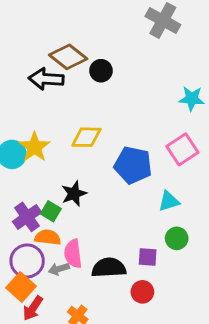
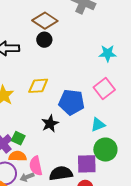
brown diamond: (68, 57) -> (45, 21), moved
black star: (74, 194) -> (50, 124), moved
green circle: (177, 238) -> (105, 150), size x1.5
purple square: (148, 257) -> (87, 164), size x1.5

